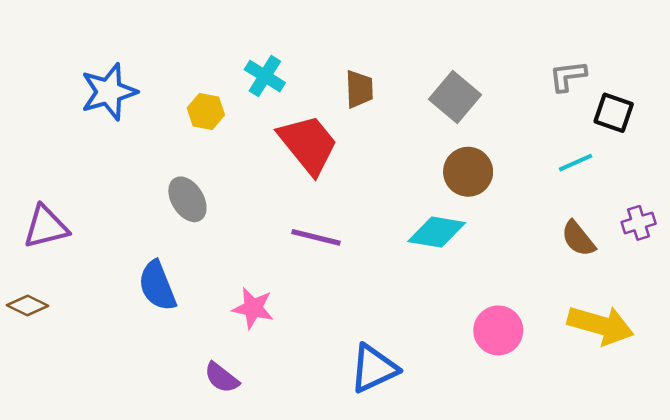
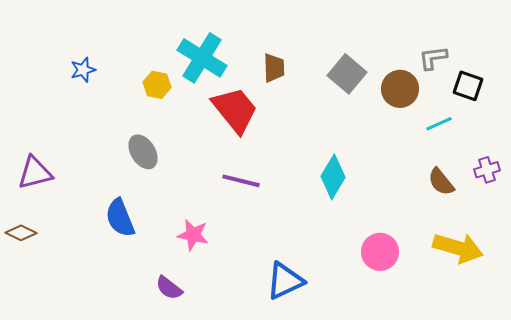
cyan cross: (265, 76) -> (202, 58), size x1.6
blue star: (109, 92) -> (83, 70), size x0.6
brown circle: (468, 172) -> (400, 89), moved
cyan diamond: (437, 232) -> (333, 177), turned -69

